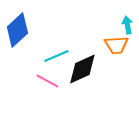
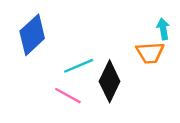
black diamond: (82, 69) -> (110, 81), turned -40

